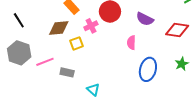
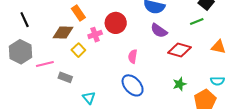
purple semicircle: (145, 19) -> (159, 31), moved
yellow square: (77, 43) -> (78, 50), turned -32
blue ellipse: (148, 69) -> (133, 85), moved, turned -65

